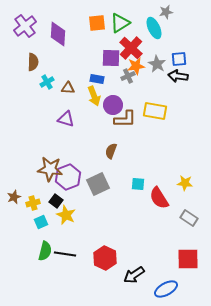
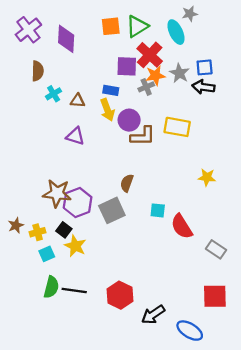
brown semicircle: (111, 151) -> (127, 183), moved
yellow star: (185, 183) -> (207, 177), moved
blue ellipse: (166, 289) -> (190, 331), turned 60

